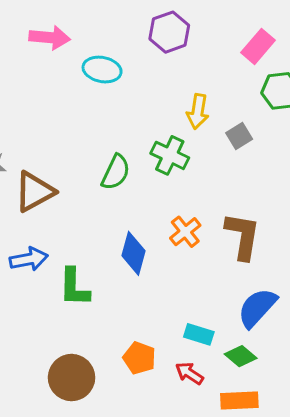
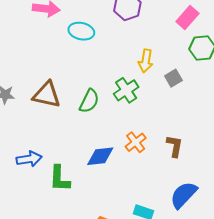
green cross: (170, 155) -> (126, 90), turned 30
brown triangle: (34, 192) -> (47, 95), moved, turned 40
brown L-shape: (243, 236) -> (175, 146), size x0.7
blue diamond: (133, 253) -> (100, 156), turned 68

